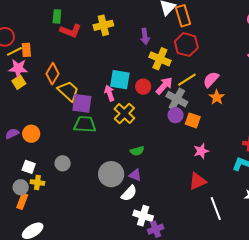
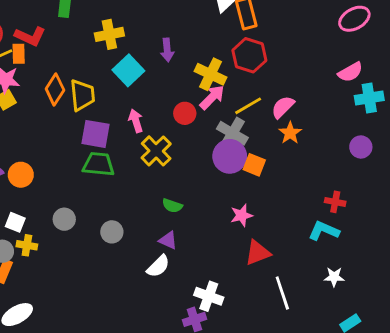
yellow cross: (103, 25) -> (109, 34), moved
red L-shape: (71, 31) -> (30, 36), moved
purple arrow: (145, 36) -> (167, 50), moved
cyan square: (120, 80) -> (128, 70), moved, turned 35
pink arrow: (164, 86) -> (212, 97), moved
yellow trapezoid: (68, 91) -> (82, 95), moved, turned 40
purple circle: (176, 115) -> (230, 156), size x1.5
green semicircle: (137, 151) -> (172, 206), turned 32
pink star: (201, 151) -> (242, 215), moved
gray circle: (111, 174) -> (112, 232), moved, size x0.6
white cross: (143, 216) -> (209, 296), moved

